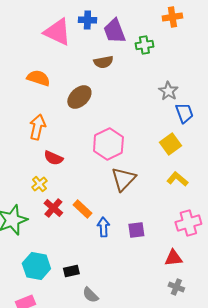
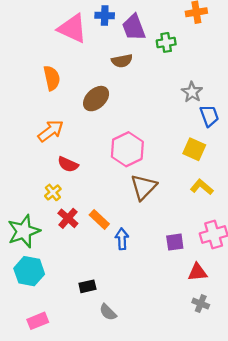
orange semicircle: (38, 78) -> (52, 78), turned 60
orange arrow: (37, 127) -> (51, 131), turned 40
yellow square: (170, 144) -> (194, 149), turned -30
purple square: (136, 230) -> (175, 242), moved
cyan hexagon: (36, 266) -> (29, 271), moved

